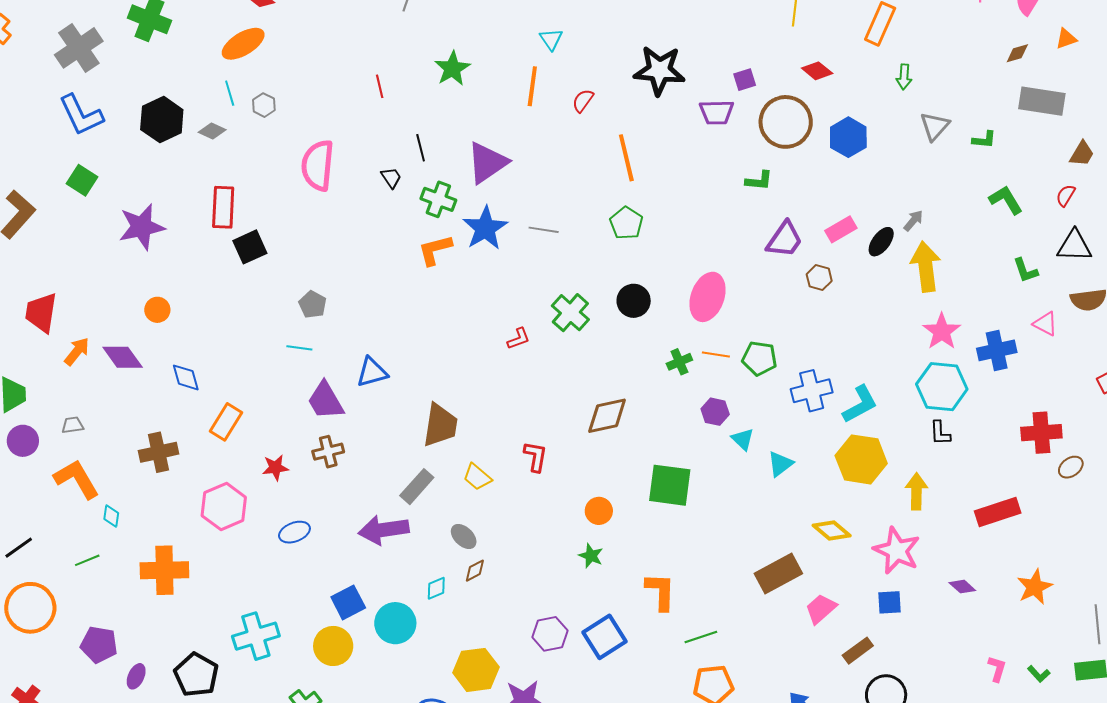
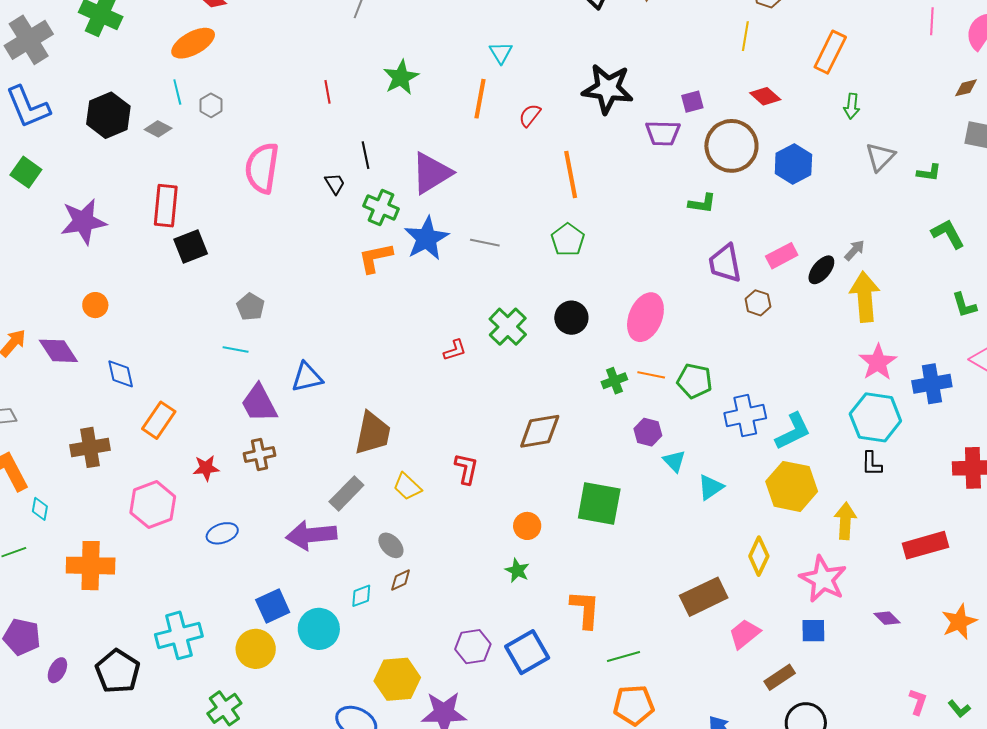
purple trapezoid: (785, 240) -> (725, 263), turned 132
yellow diamond: (832, 530) -> (759, 556), turned 72

